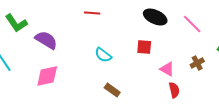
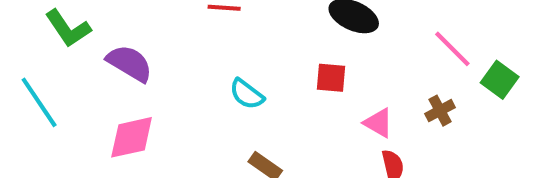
pink line: (192, 24) -> (452, 49), moved

